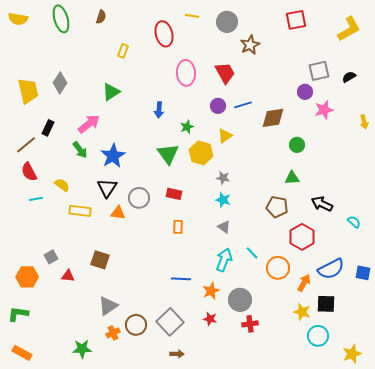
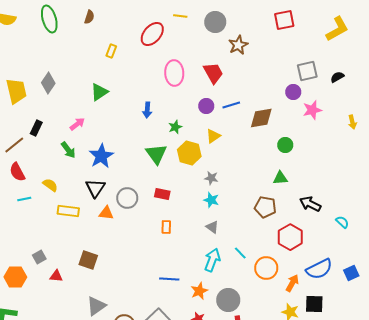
red ellipse: (164, 34) -> (152, 34), turned 55
pink arrow: (89, 124) -> (77, 124), size x0.7
blue square: (363, 273) -> (351, 273), turned -35

